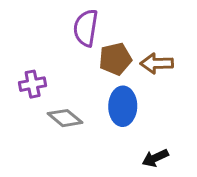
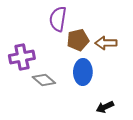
purple cross: (33, 84) -> (22, 57), size x1.4

